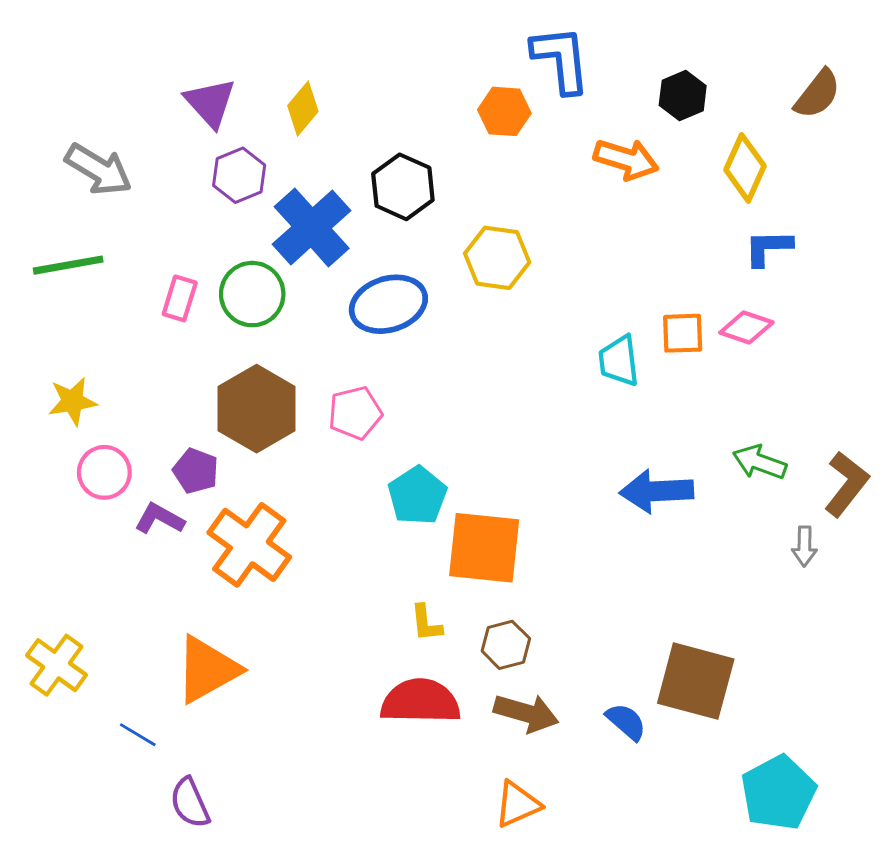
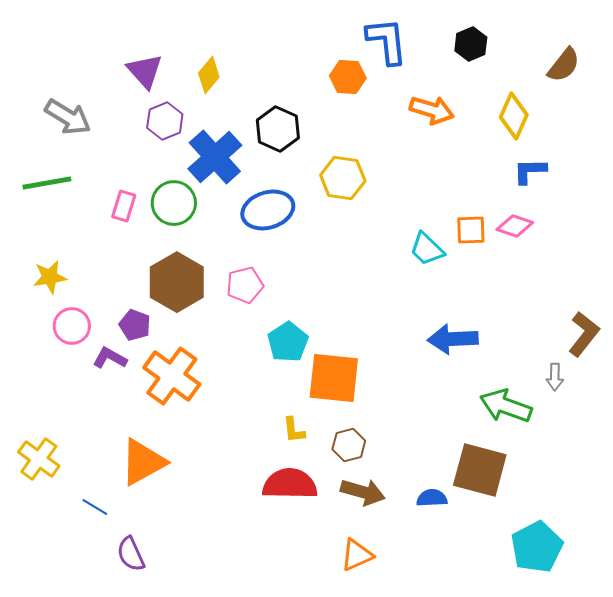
black hexagon: (683, 96) -> (471, 44), moved
cyan trapezoid: (619, 361) -> (427, 249), turned -39
green arrow: (759, 462) -> (506, 406), moved, size x1.4
blue semicircle: (626, 722) -> (432, 498), turned -44

